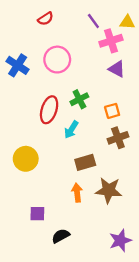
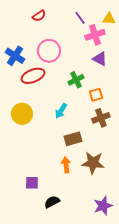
green cross: (79, 99) -> (76, 80), moved
red ellipse: (49, 110) -> (33, 76), moved, turned 50
yellow circle: (26, 159) -> (22, 114), moved

